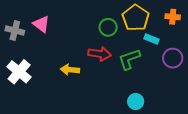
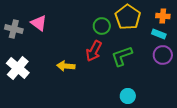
cyan rectangle: (152, 39) -> (159, 34), moved
red arrow: (100, 54) -> (94, 51), turned 110

